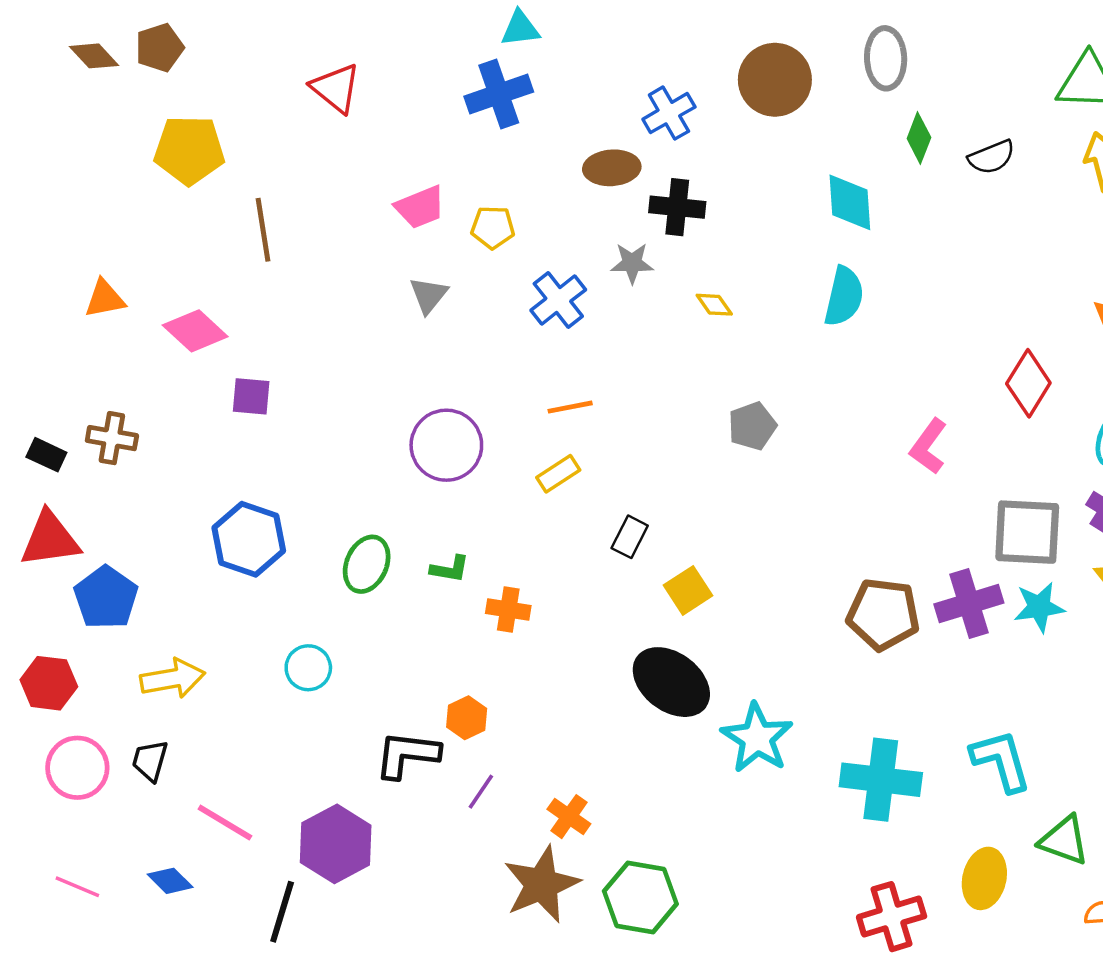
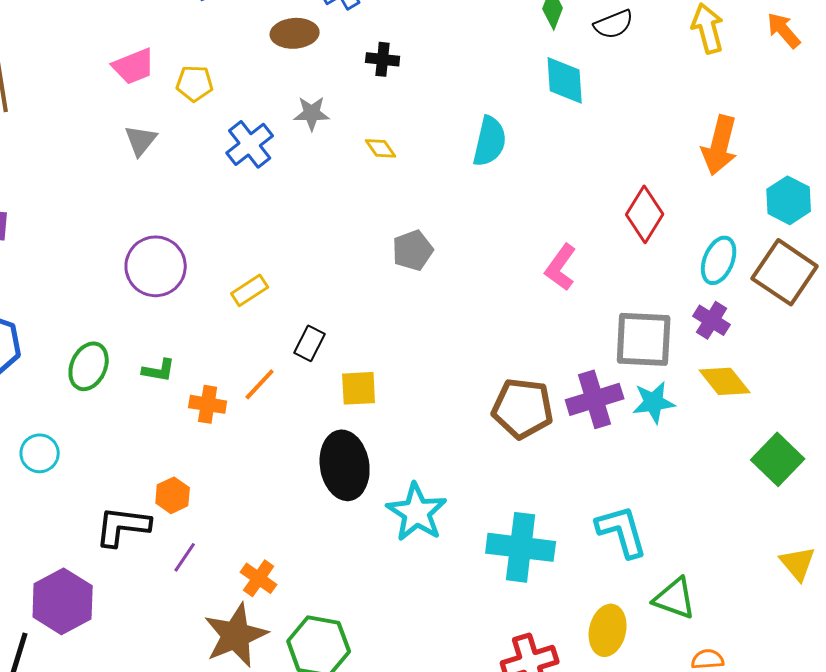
cyan diamond: (850, 202) -> (565, 80), moved
black cross: (677, 207) -> (383, 59), moved, size x0.7
orange line: (570, 407) -> (260, 384), moved, turned -36
yellow square: (688, 590) -> (359, 388), turned 30
black ellipse: (671, 682) -> (345, 465), turned 44

